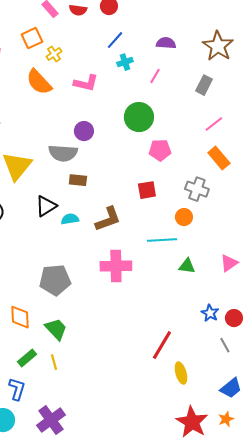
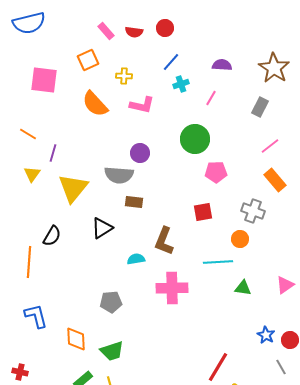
yellow cross: (54, 54) -> (124, 76), moved, turned 35
cyan semicircle: (70, 219) -> (136, 259), moved
brown L-shape: (108, 219) -> (164, 241), turned 132
gray pentagon: (55, 280) -> (111, 302), size x0.7
green trapezoid: (56, 329) -> (112, 351), turned 115

